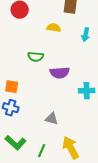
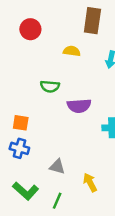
gray triangle: (52, 119) -> (57, 167), moved
yellow arrow: (71, 148) -> (90, 182), moved, size x0.7

